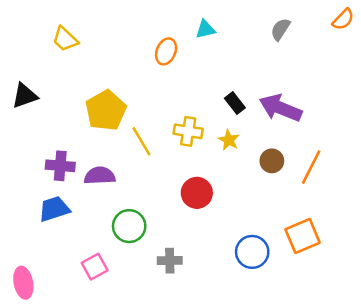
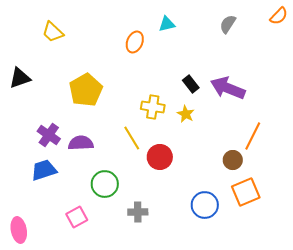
yellow line: (141, 141) -> (132, 138), moved
brown circle: (272, 161) -> (233, 160), moved
purple cross: (60, 166) -> (49, 135), turned 30

